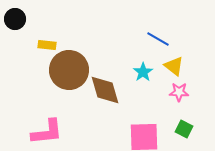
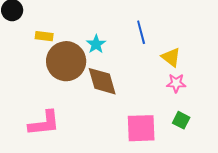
blue line: (158, 39) -> (141, 32), moved, turned 45
cyan star: (143, 72) -> (96, 44), moved

